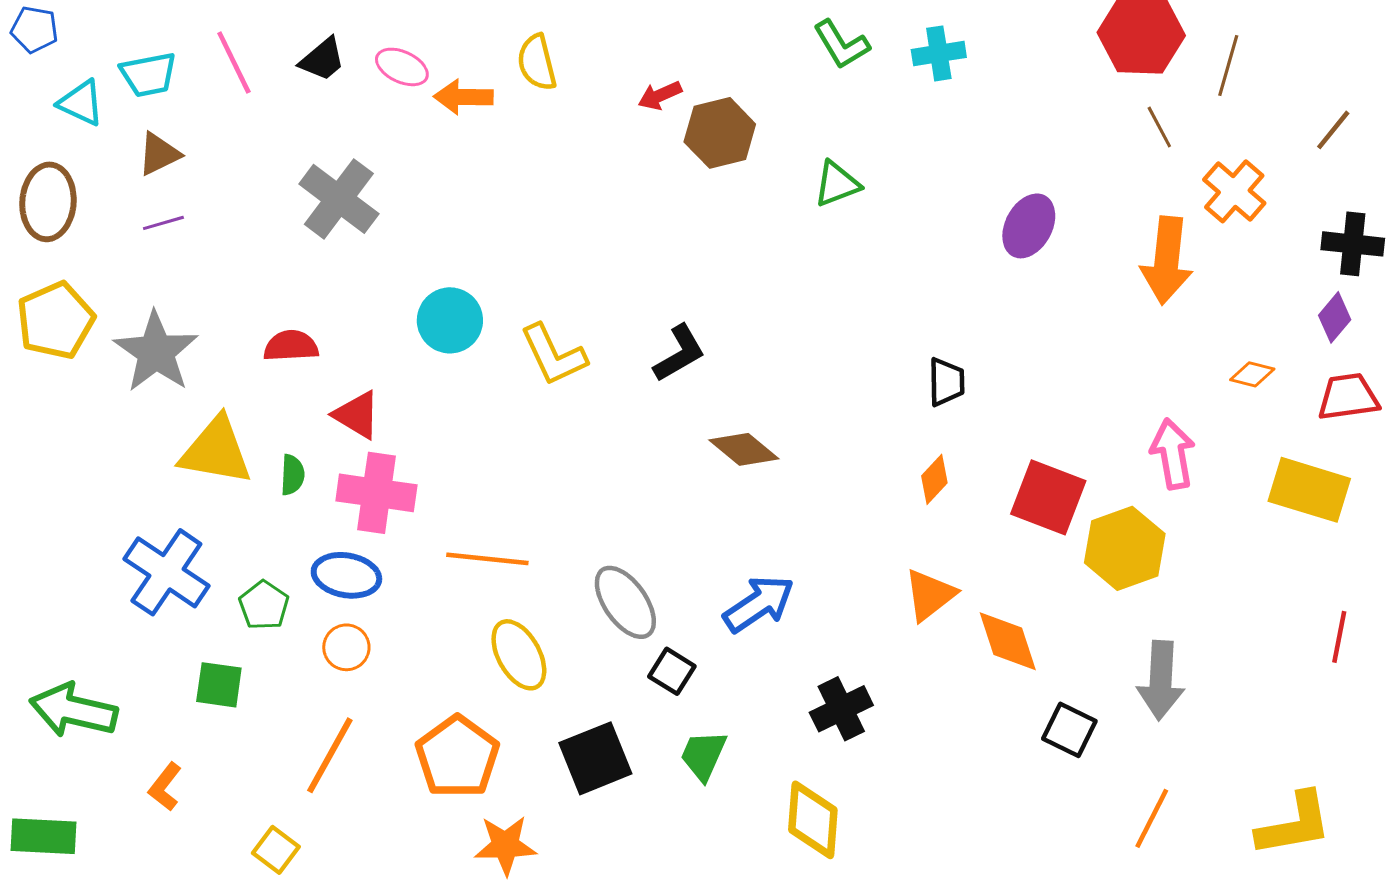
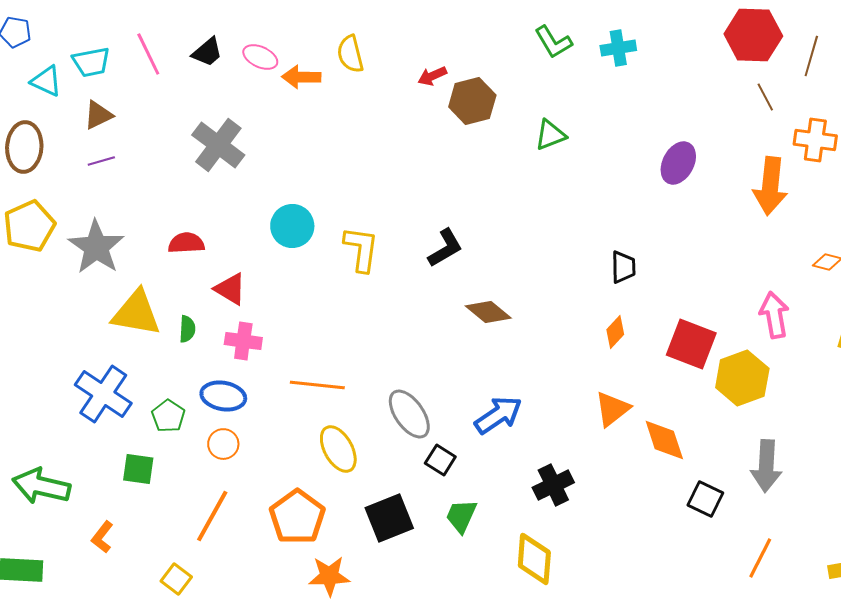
orange cross: (1234, 191) -> (815, 140), turned -33
yellow L-shape: (553, 355) -> (361, 249), turned -147
pink cross: (376, 493) -> (243, 341), size x0.7

